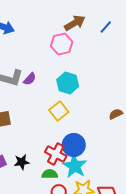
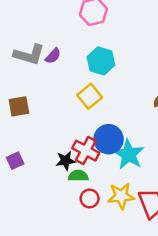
black star: (22, 162) -> (66, 161), moved
cyan star: (75, 166) -> (129, 154), moved

